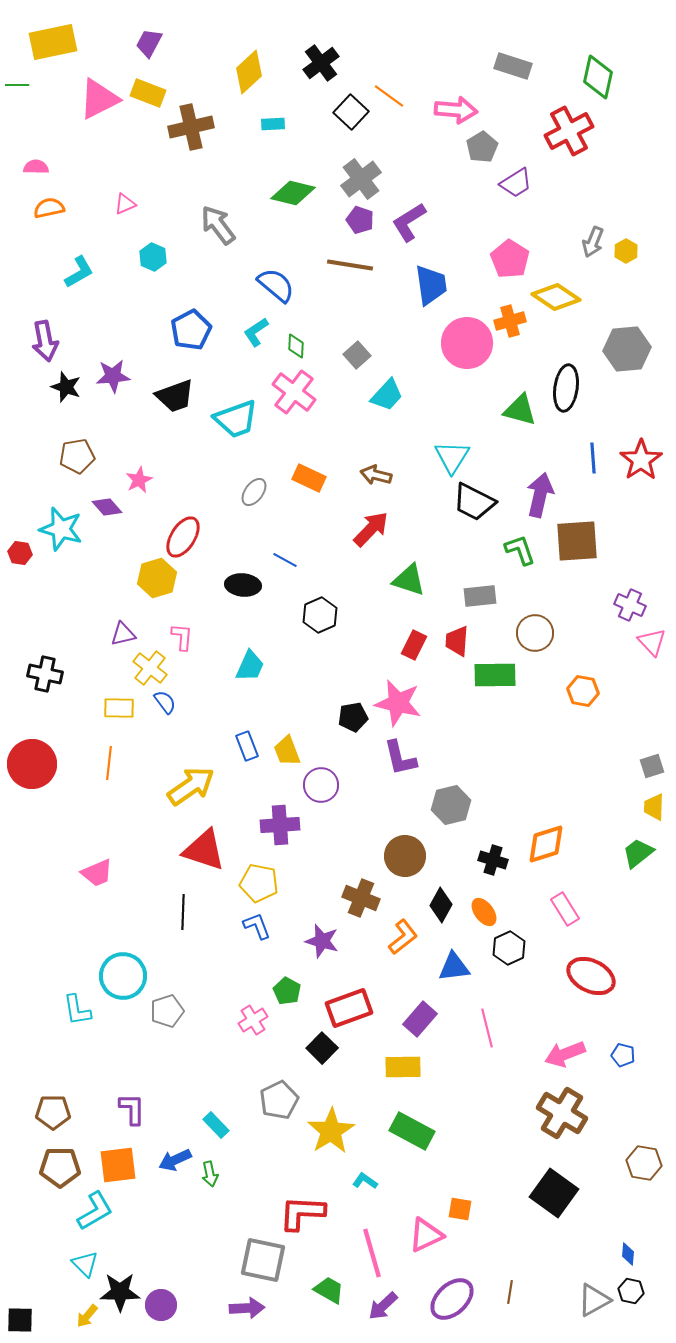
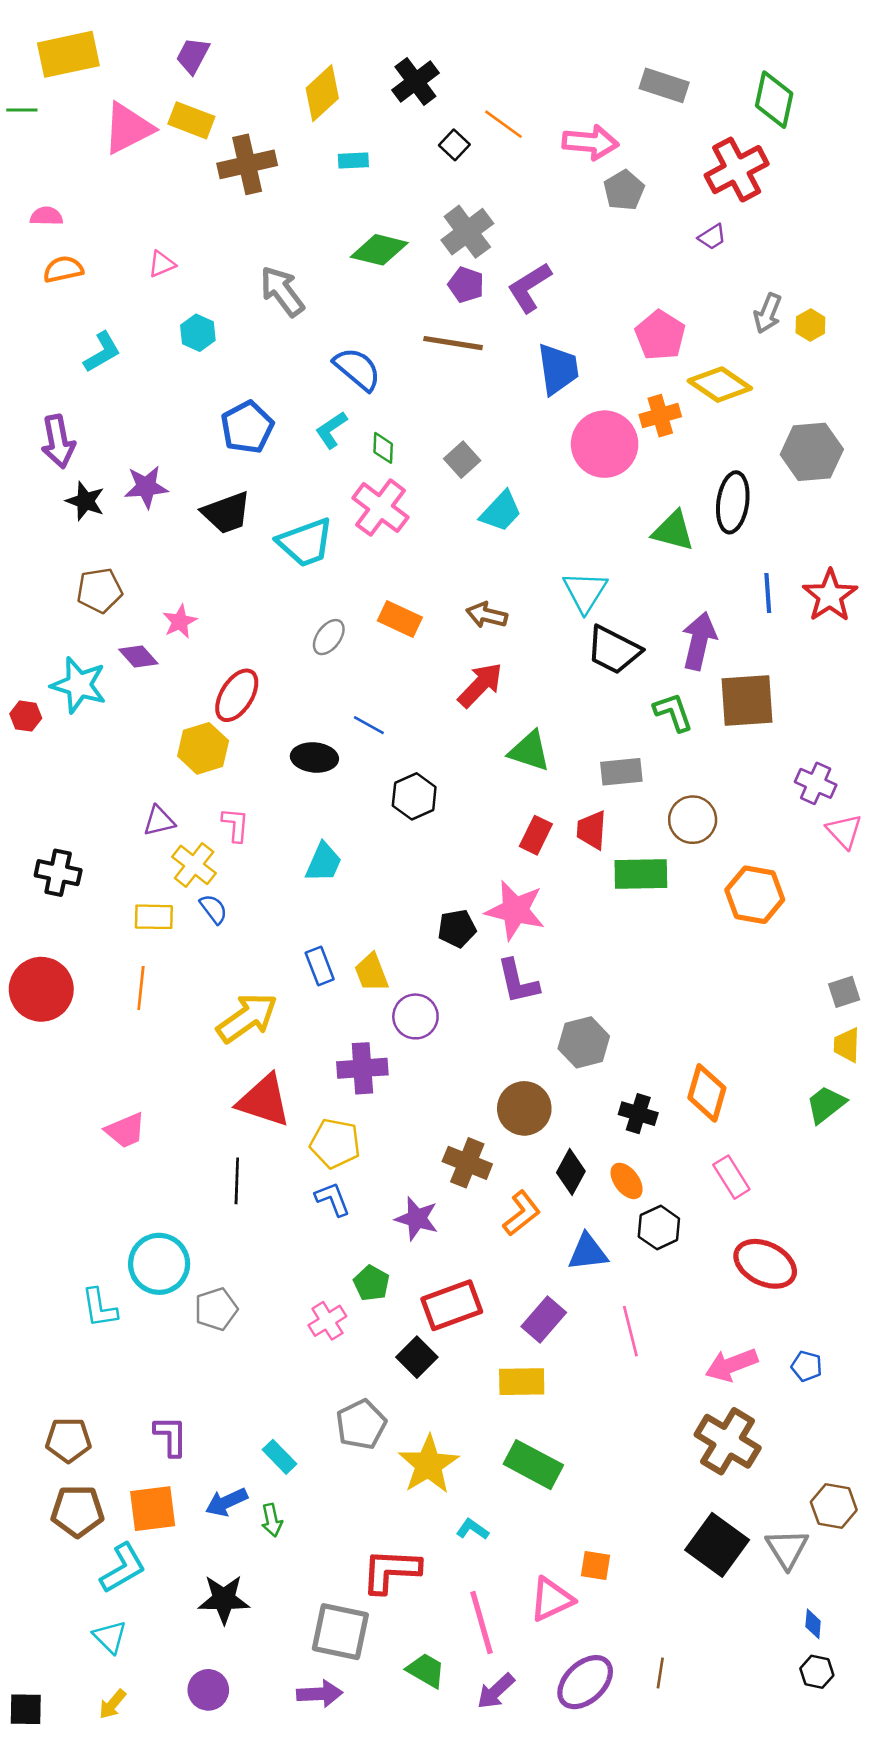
black square: (351, 112) -> (454, 145), size x0.7
purple trapezoid: (516, 183) -> (712, 237), moved, size x0.7
orange hexagon: (583, 691) -> (755, 895), size x1.4
orange diamond: (546, 844) -> (707, 1093), turned -57
black star: (120, 1292) -> (224, 1599), moved
gray triangle: (594, 1300) -> (787, 1549), moved, turned -33

